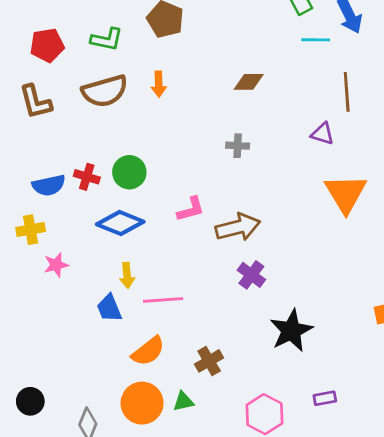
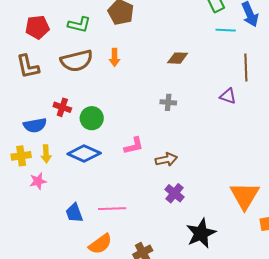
red cross: (87, 177) -> (62, 107), moved
orange triangle: (346, 194) -> (245, 196), moved
brown arrow: (238, 227) -> (166, 159), size x0.7
yellow arrow: (127, 275) -> (46, 154), moved

